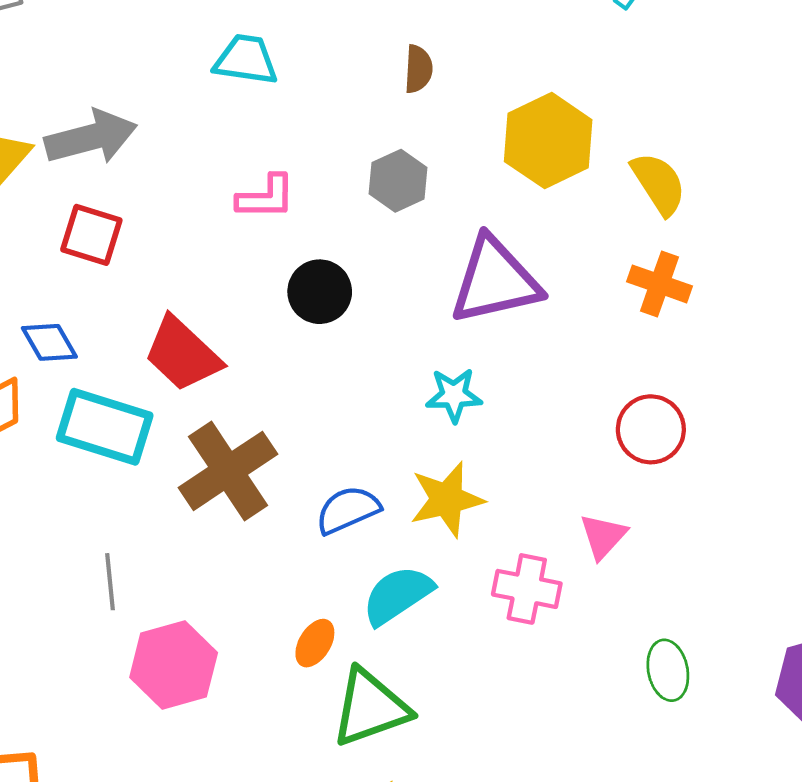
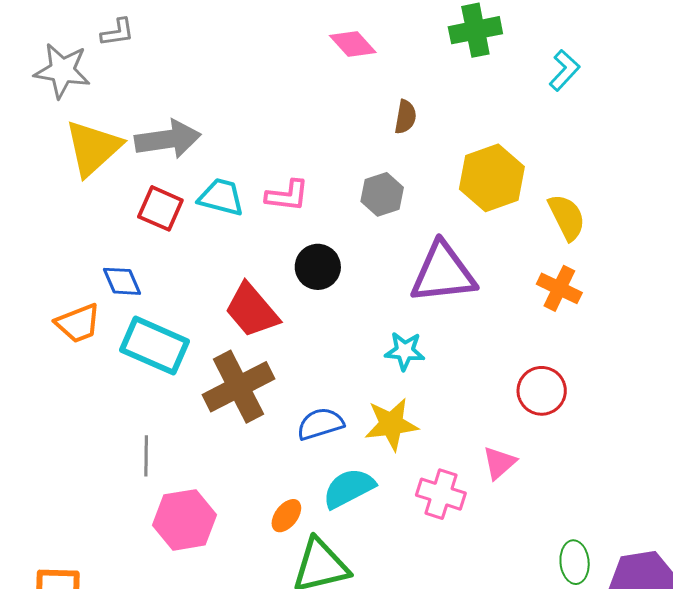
cyan trapezoid: (246, 60) -> (221, 197), moved
red trapezoid: (182, 354) -> (252, 310), moved
green ellipse: (668, 670) -> (575, 562), moved

